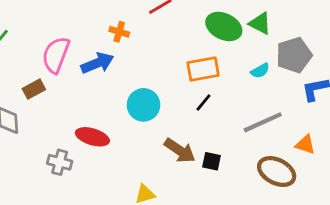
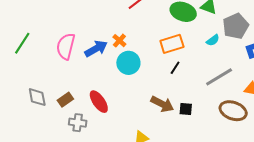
orange cross: (119, 32) -> (119, 41), moved, turned 32
brown rectangle: (34, 89) -> (65, 100), moved
cyan circle: (143, 105) -> (128, 63), moved
red ellipse: (92, 137) -> (99, 102), turned 45

